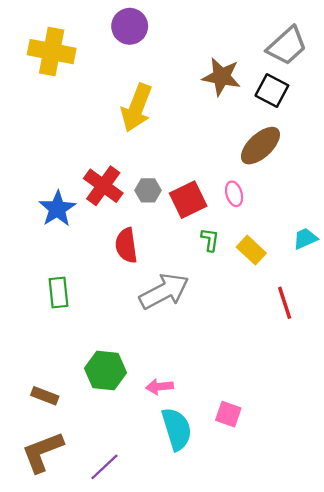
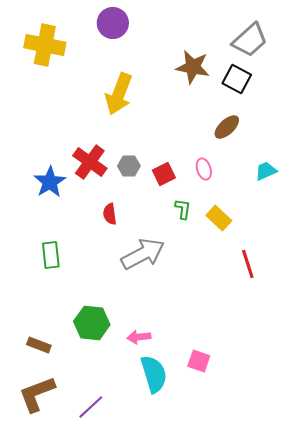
brown ellipse: (260, 146) -> (227, 127), size x0.7
red square: (188, 200) -> (164, 174), size x0.7
cyan trapezoid: (305, 239) -> (266, 171), moved
red semicircle: (126, 245) -> (110, 214), size x0.7

